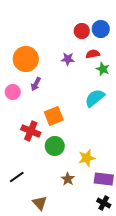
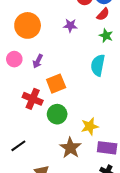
red semicircle: (93, 54) -> (103, 14), moved, turned 144
purple arrow: (36, 84) -> (38, 61), moved
cyan semicircle: (95, 98) -> (98, 65), turned -40
brown star: (68, 179) -> (70, 148), size x1.5

